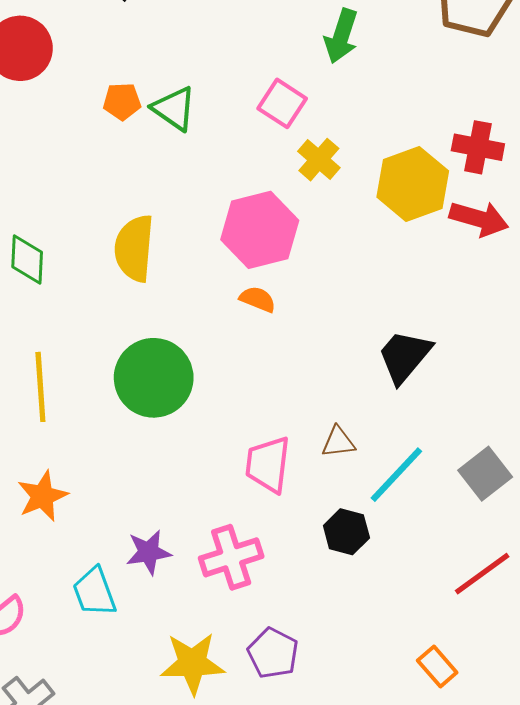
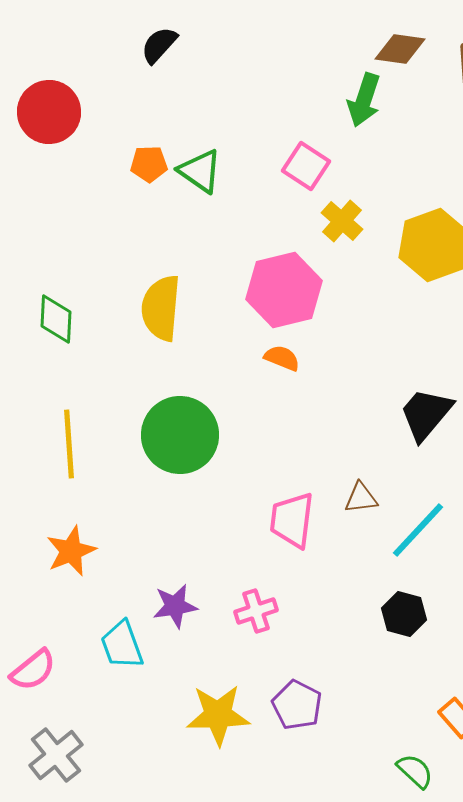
black hexagon: (346, 532) -> (404, 614), moved
pink cross: (231, 557) -> (256, 611), size x0.7

